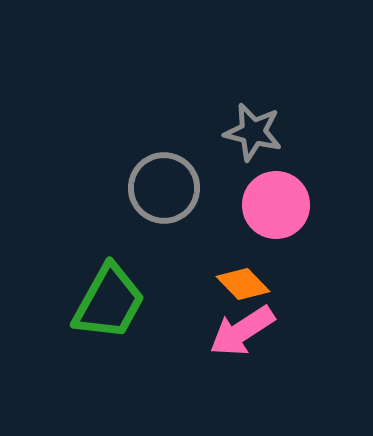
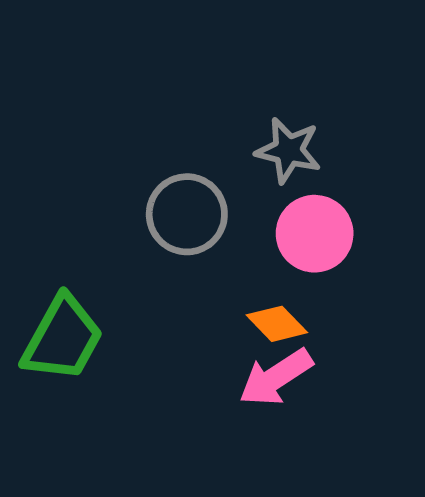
green trapezoid: (109, 302) -> (63, 339), moved

